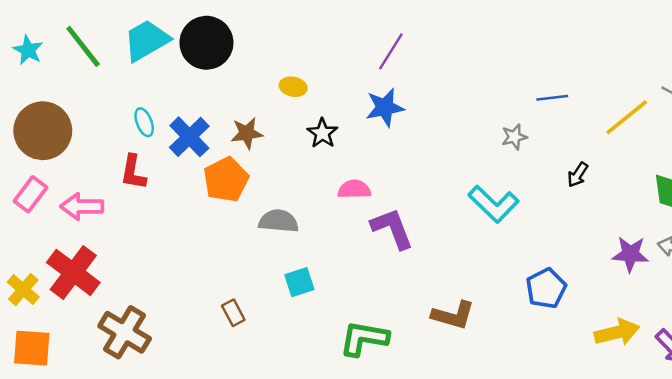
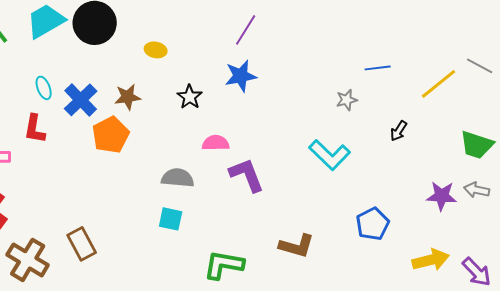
yellow ellipse: (293, 87) -> (156, 50), moved
gray semicircle: (279, 221) -> (178, 178), moved
cyan square: (299, 282) -> (171, 219), turned 30
brown rectangle: (233, 313) -> (82, 244), moved, size x1.5

